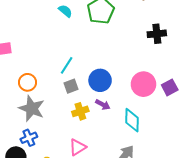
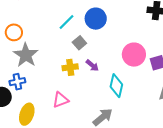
blue circle: (100, 80) -> (96, 19), moved
orange circle: (28, 82) -> (14, 32), moved
gray square: (71, 86) -> (79, 43), moved, turned -32

